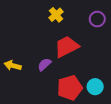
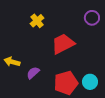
yellow cross: (56, 15) -> (37, 21), moved
purple semicircle: (44, 64) -> (33, 73), moved

